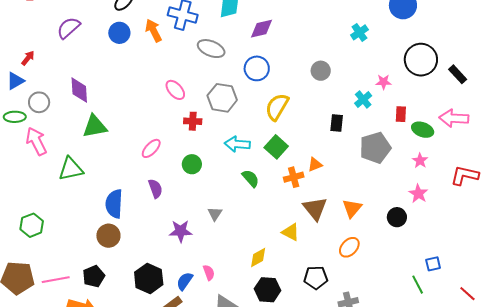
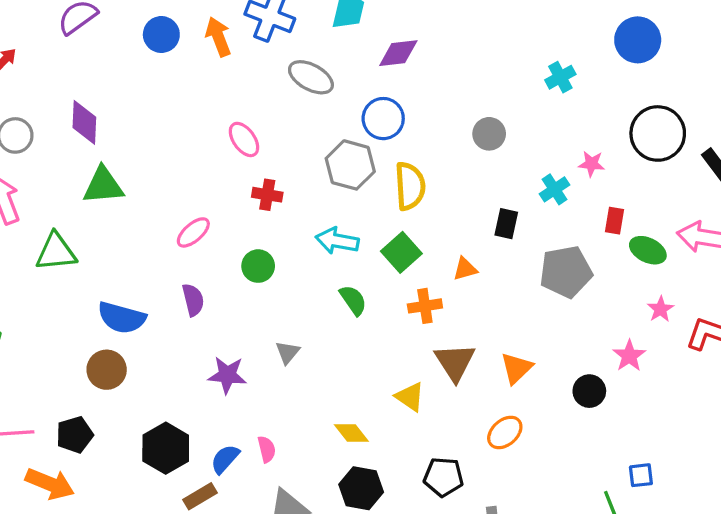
gray hexagon: (222, 98) -> (350, 165), moved
yellow semicircle: (277, 107) -> (410, 186), turned 140
pink star: (420, 161) -> (661, 309), moved
orange triangle: (315, 165) -> (465, 269), moved
blue semicircle: (114, 204) -> (122, 318), turned -84
yellow diamond: (258, 258) -> (351, 433), turned 75

